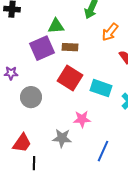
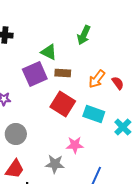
green triangle: (56, 26) -> (49, 52), turned 30
orange arrow: (110, 32) -> (97, 79), moved
gray circle: (31, 97) -> (16, 134), moved

